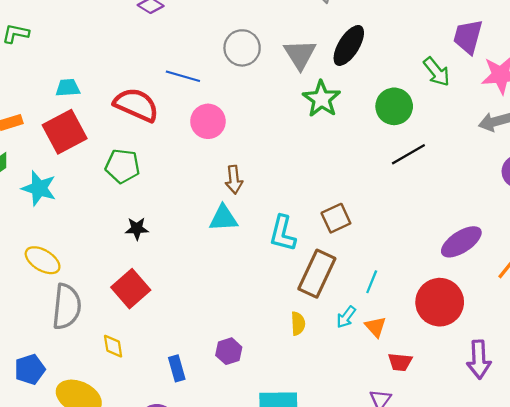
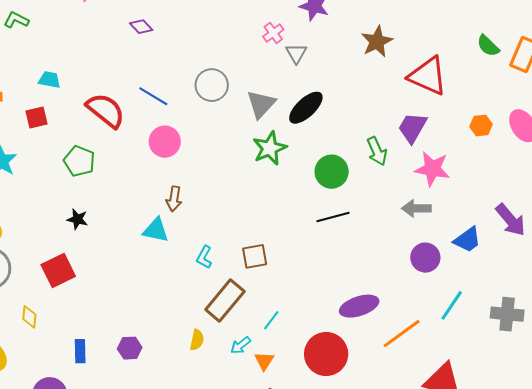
red square: (65, 132) -> (37, 118), size x0.6
cyan L-shape: (283, 233) -> (204, 257), size x0.7

